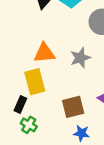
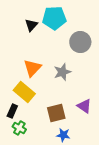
orange triangle: (44, 53) -> (32, 68), turned -42
yellow rectangle: (35, 82) -> (24, 92), turned -35

